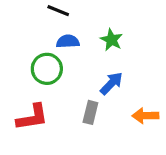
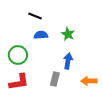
green circle: (47, 69) -> (18, 55), moved
blue arrow: (111, 83) -> (68, 61), turned -35

